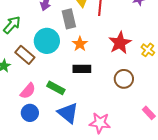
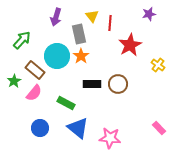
red star: (120, 43) -> (130, 45), moved
orange star: (80, 44) -> (81, 56), moved
brown circle: (124, 79) -> (118, 84), moved
pink semicircle: (28, 91) -> (34, 93), moved

